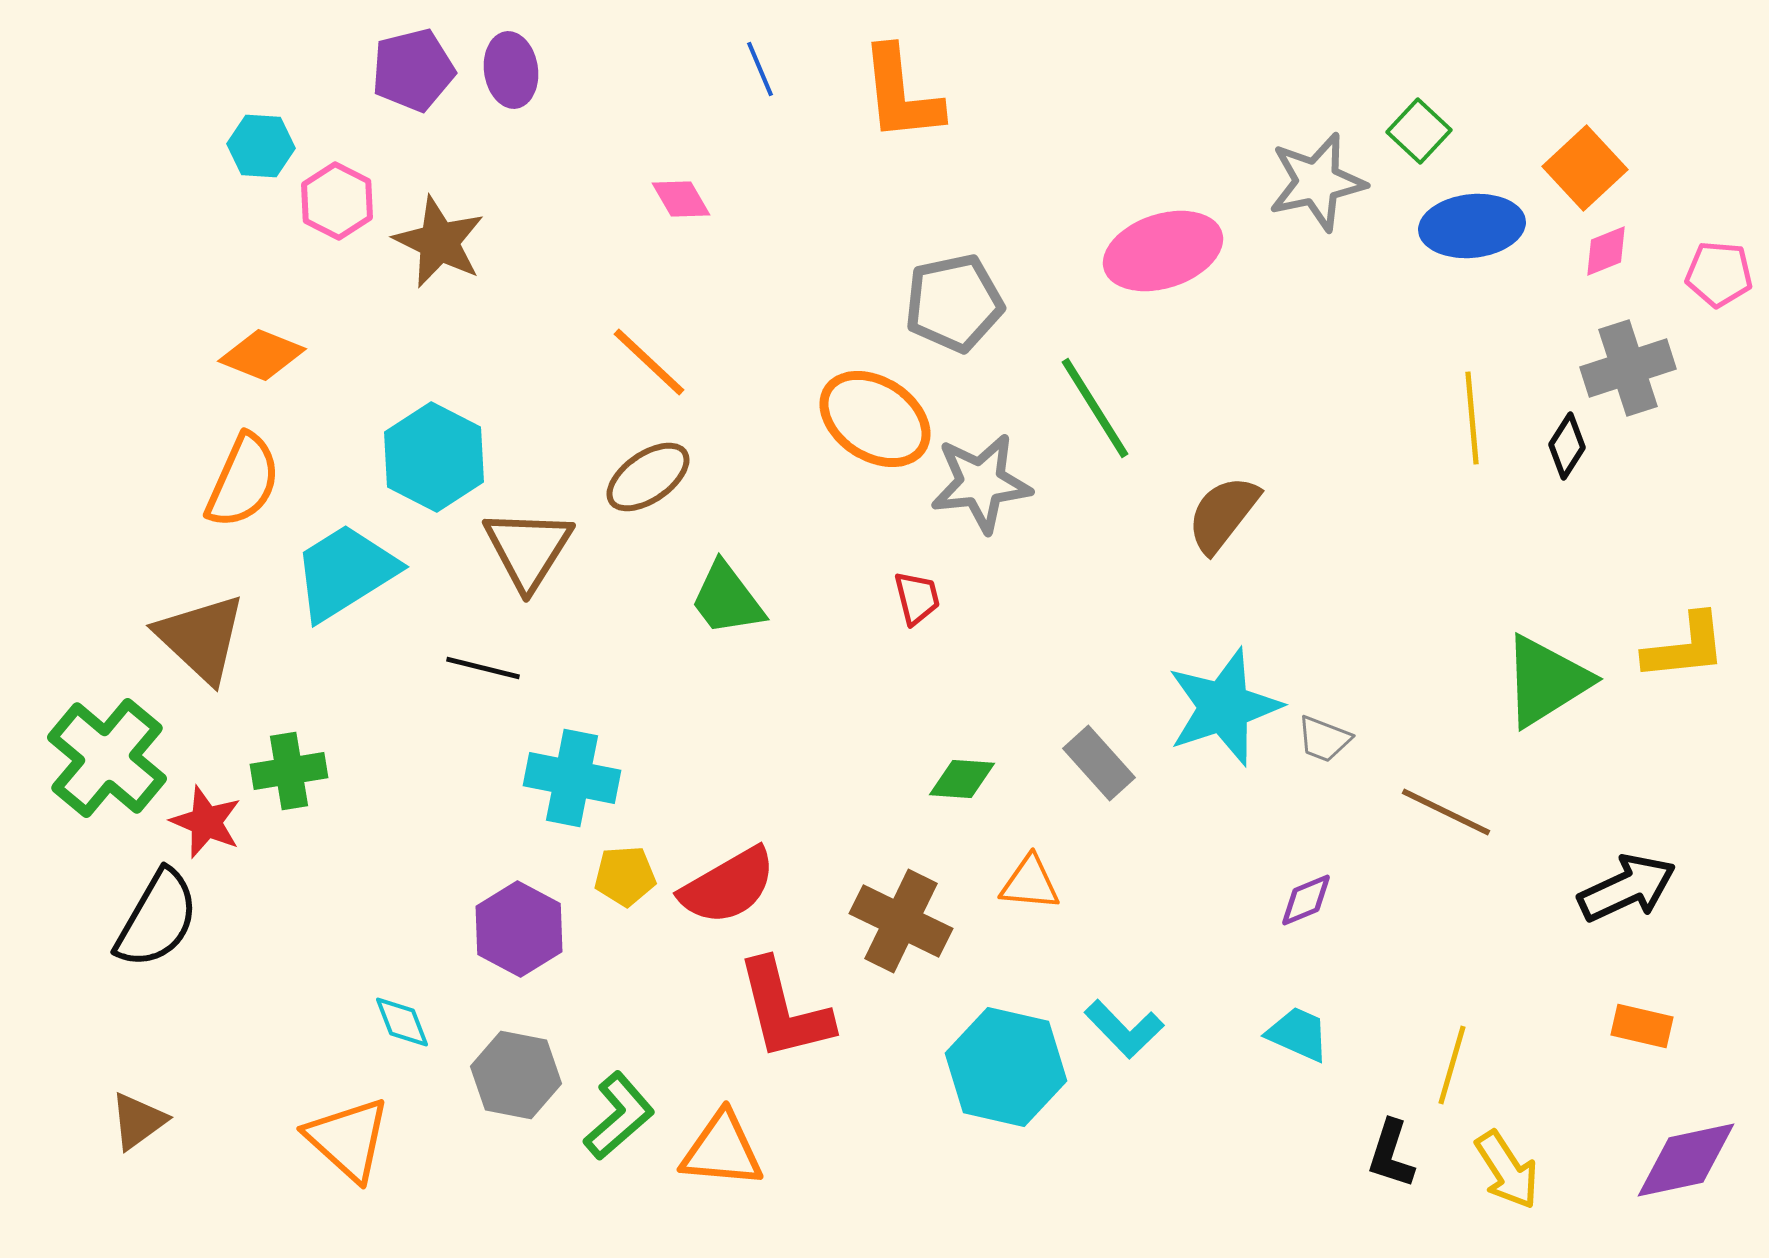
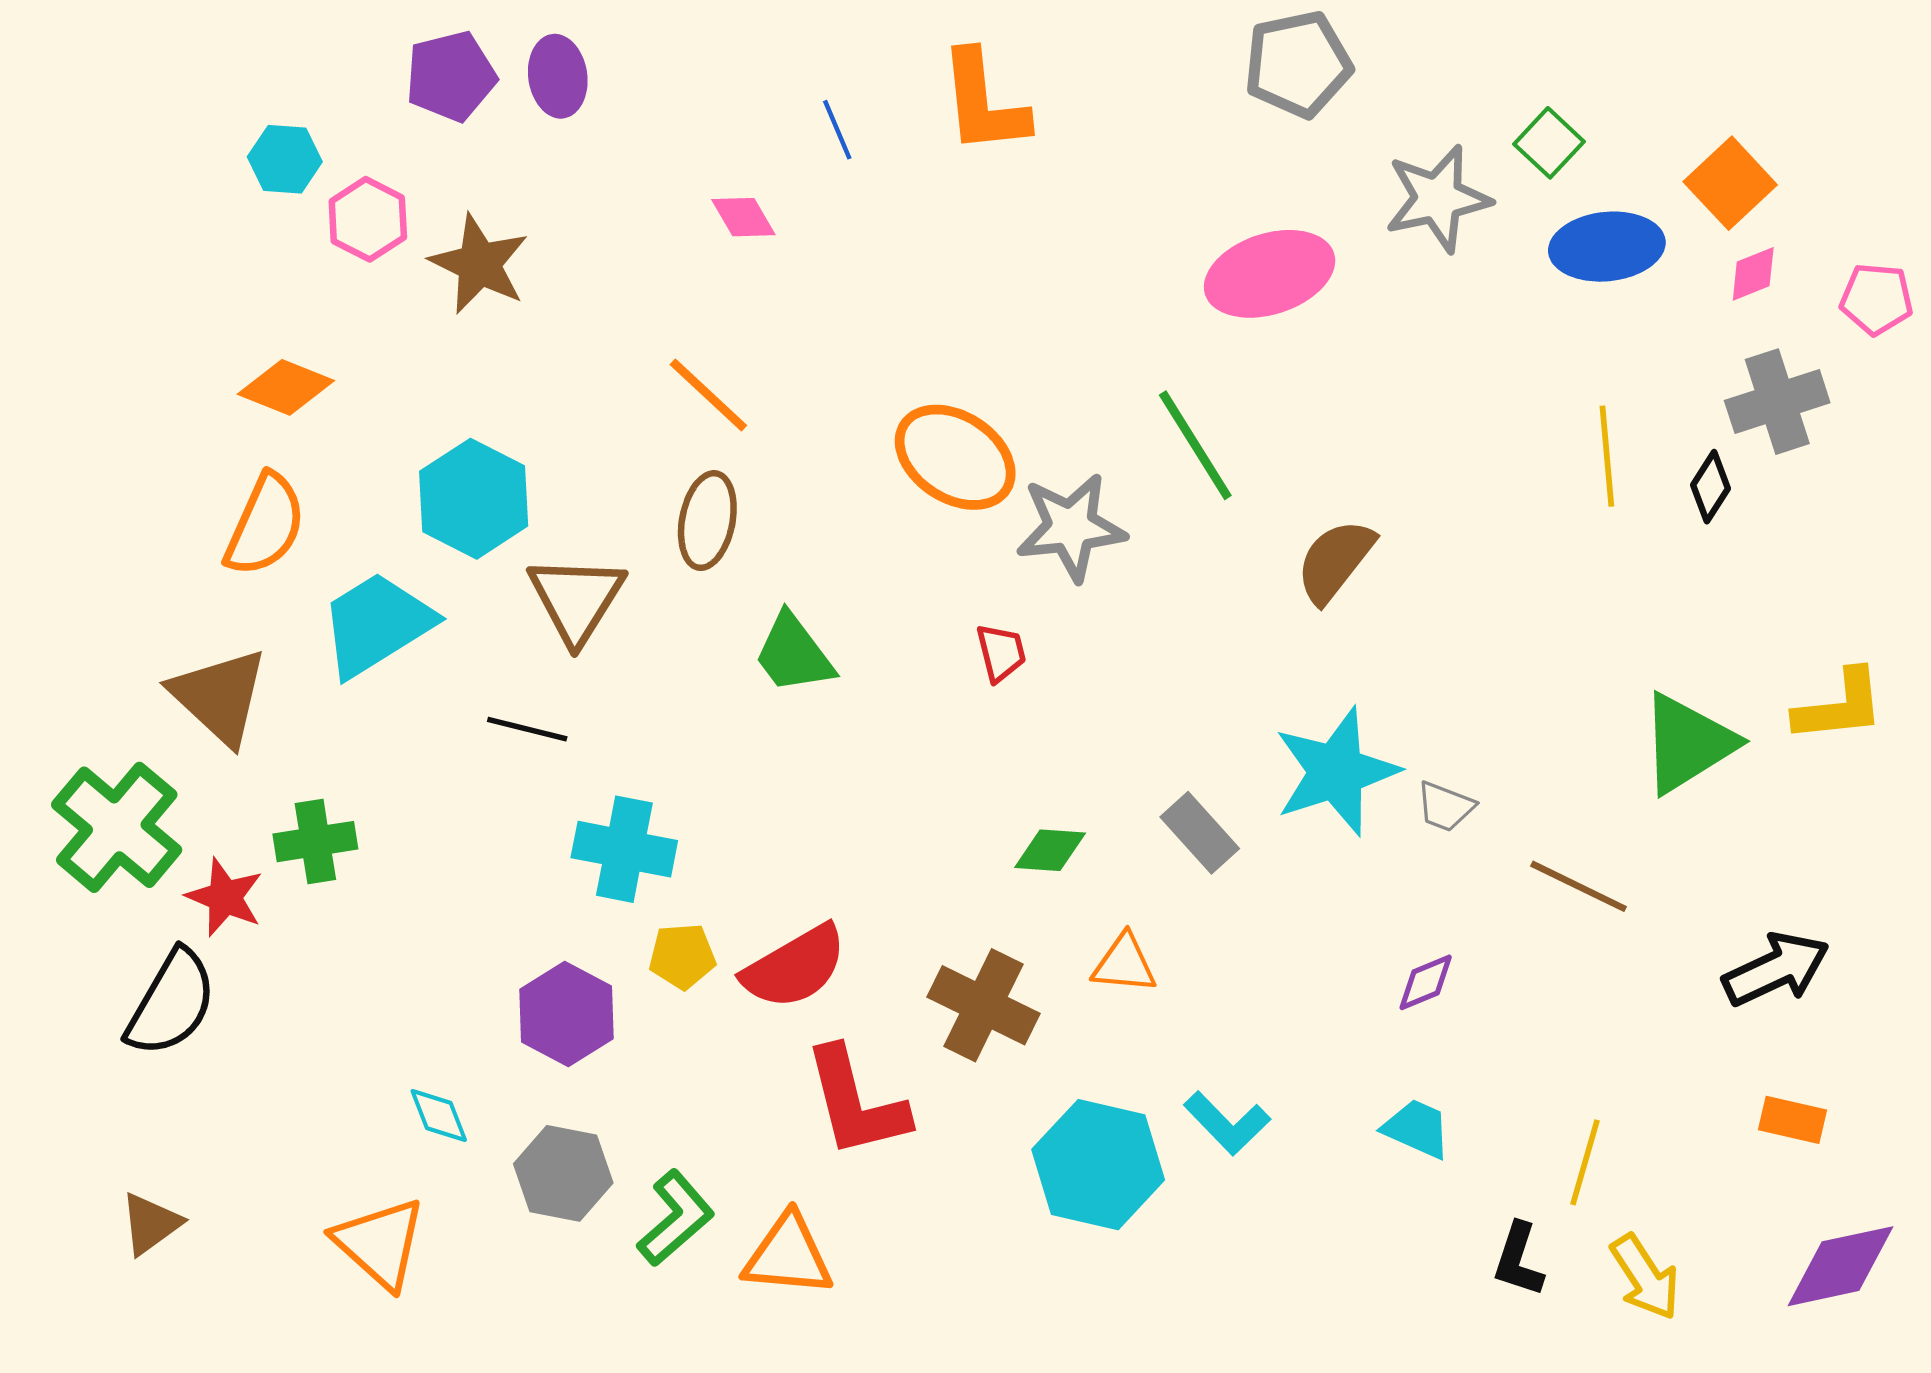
blue line: (760, 69) -> (837, 130), moved
gray pentagon: (954, 303) -> (1298, 64), moved
brown ellipse: (648, 477) -> (707, 521), turned -44

